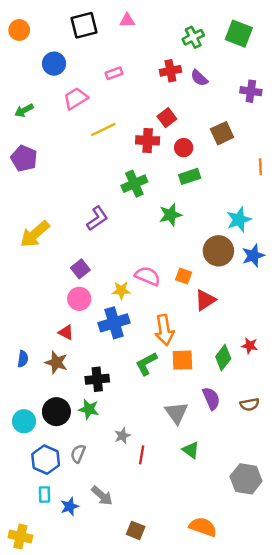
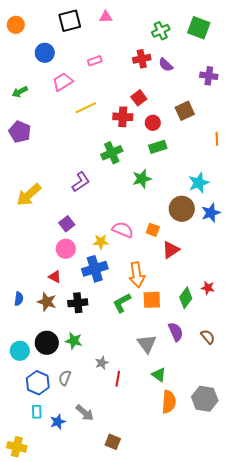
black cross: (97, 379) -> (78, 303), moved
brown semicircle: (250, 404) -> (208, 337), turned -119
orange semicircle: (203, 527) -> (169, 402), moved, turned 75

